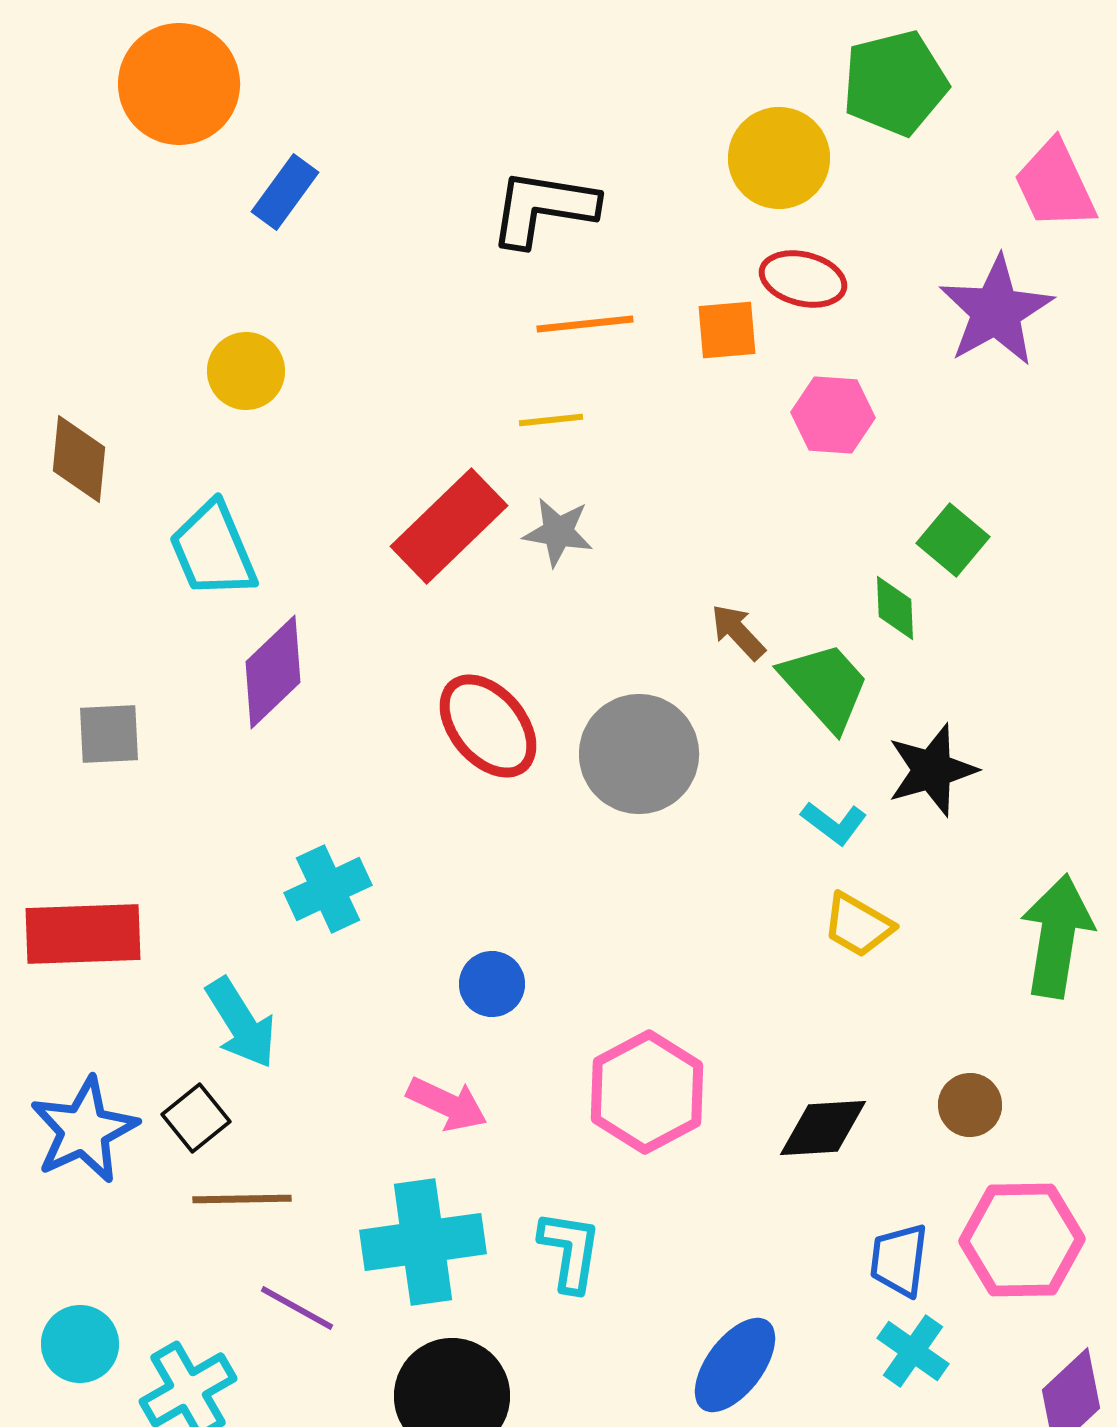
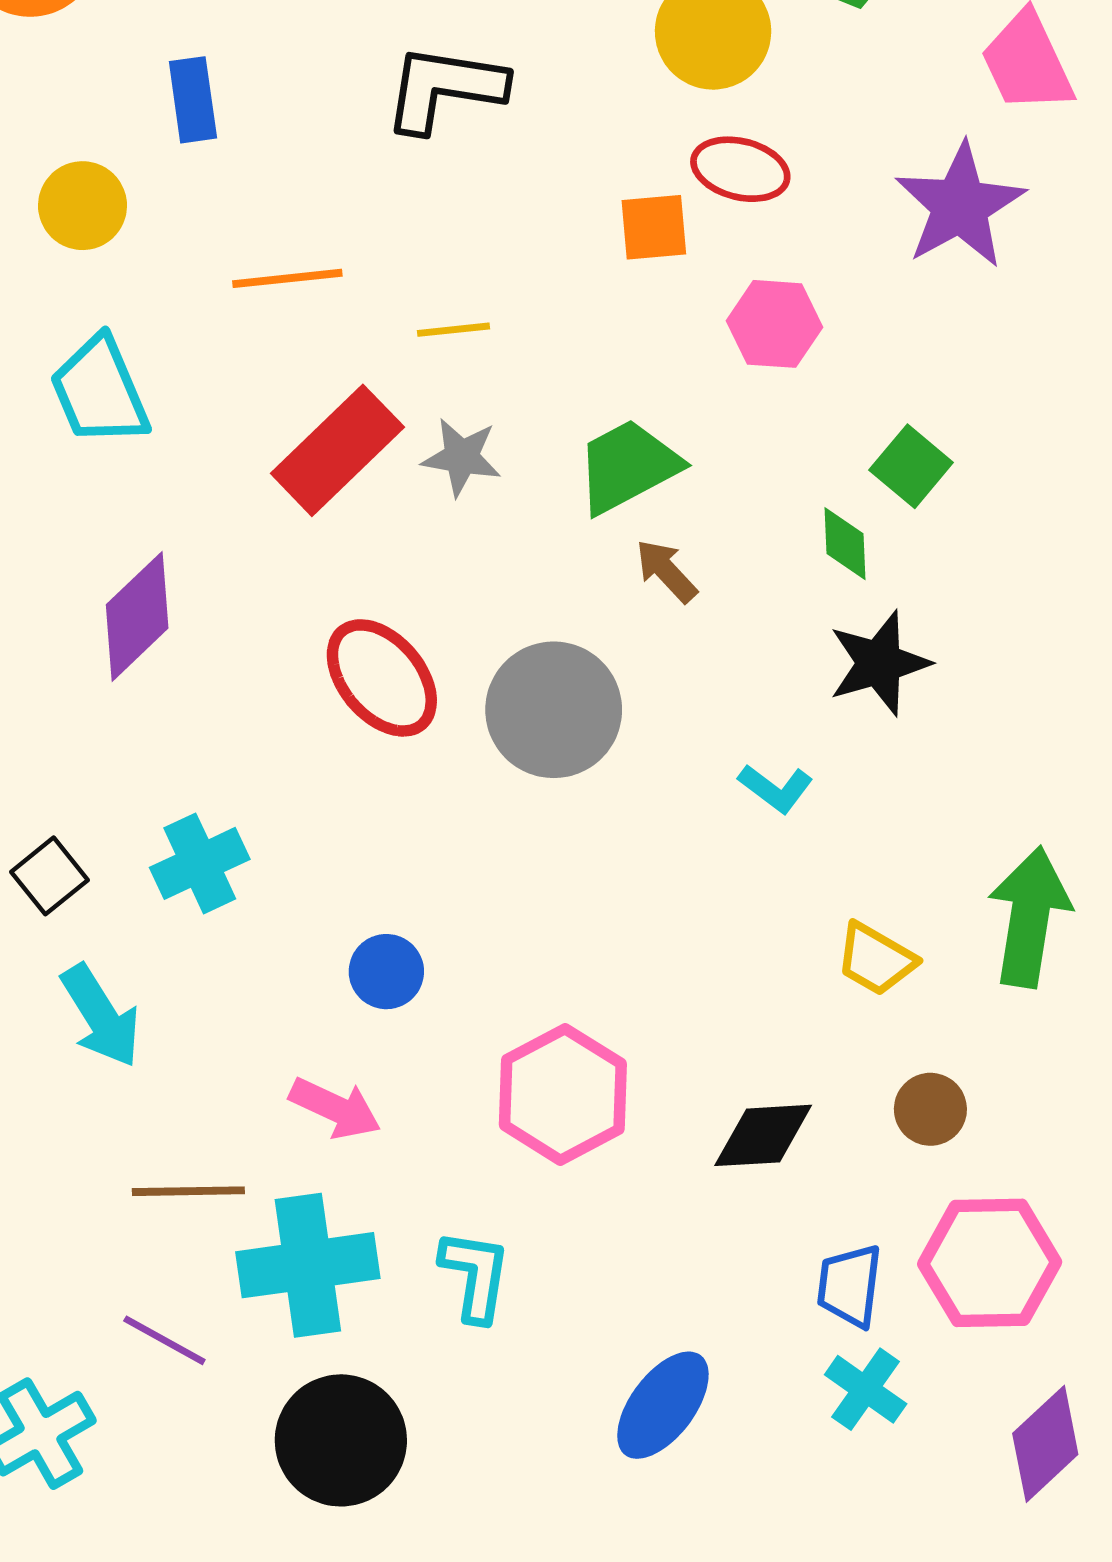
blue rectangle: (285, 192) -> (193, 100), moved, turned -44
orange line: (585, 324) -> (287, 278), moved
yellow circle: (246, 371) -> (83, 206), moved
cyan trapezoid: (213, 550) -> (100, 391), moved
green trapezoid: (825, 686) -> (628, 466), moved, turned -76
black star: (932, 770) -> (879, 663), moved
yellow trapezoid: (858, 925) -> (876, 959), moved
black square: (196, 1118) -> (50, 876), moved
brown line: (242, 1199) -> (188, 1191), moved

